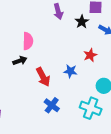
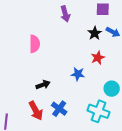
black star: (82, 22) -> (95, 33), moved
black arrow: (20, 61) -> (43, 85), moved
red arrow: (43, 77) -> (36, 111), moved

